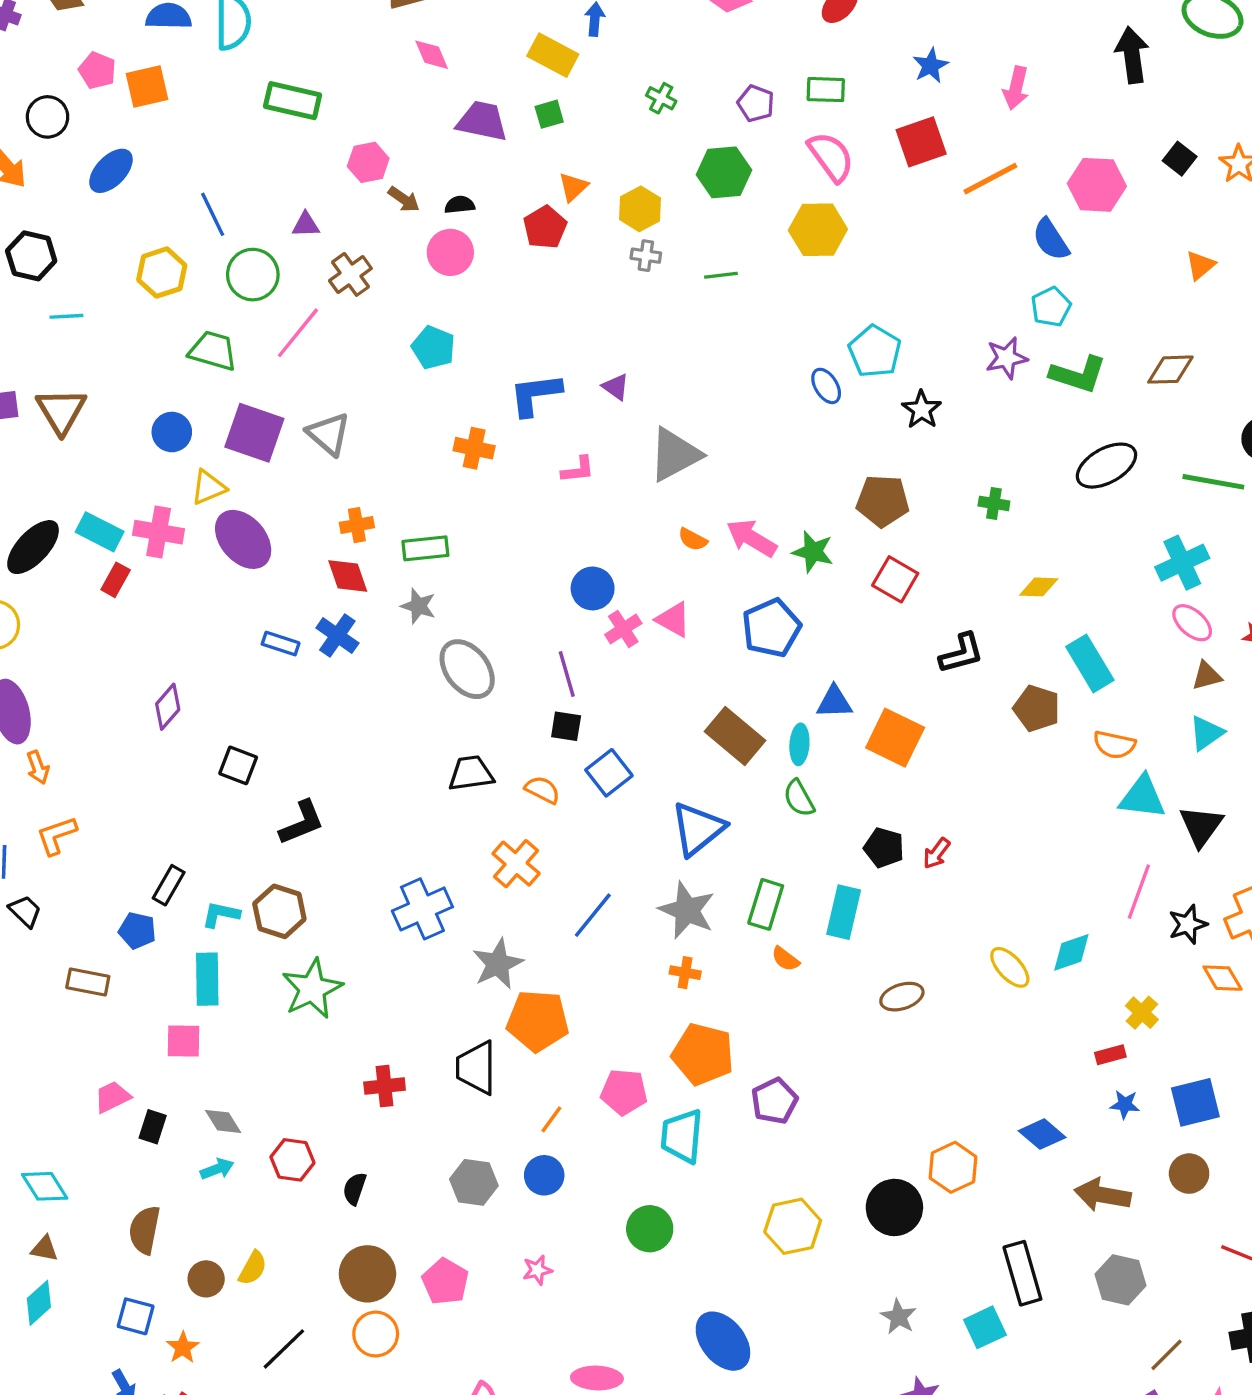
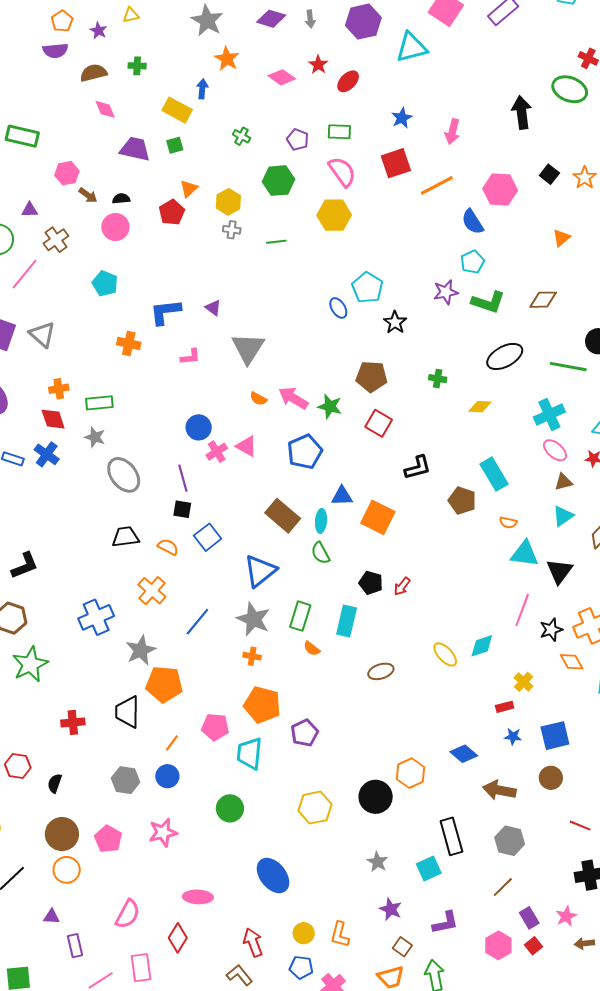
gray triangle: (675, 454) -> (248, 348), turned -30
yellow diamond: (1039, 587) -> (480, 407), moved
orange semicircle: (1114, 745) -> (508, 522), size x0.7
pink star: (537, 1270) -> (163, 832), size x1.6
brown line: (1167, 1355) -> (503, 887), moved

